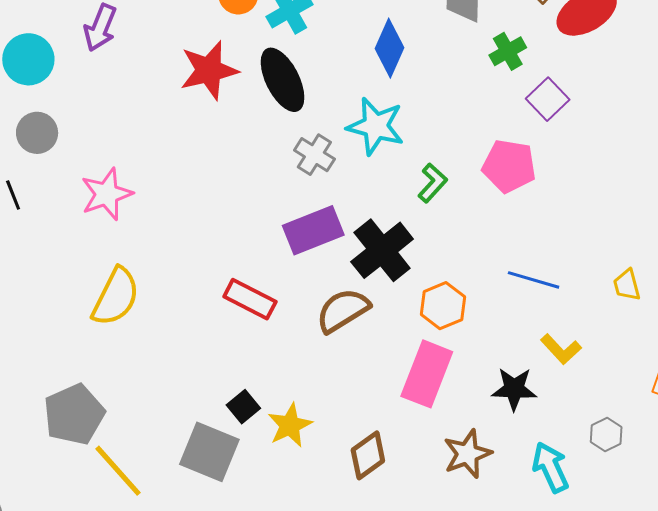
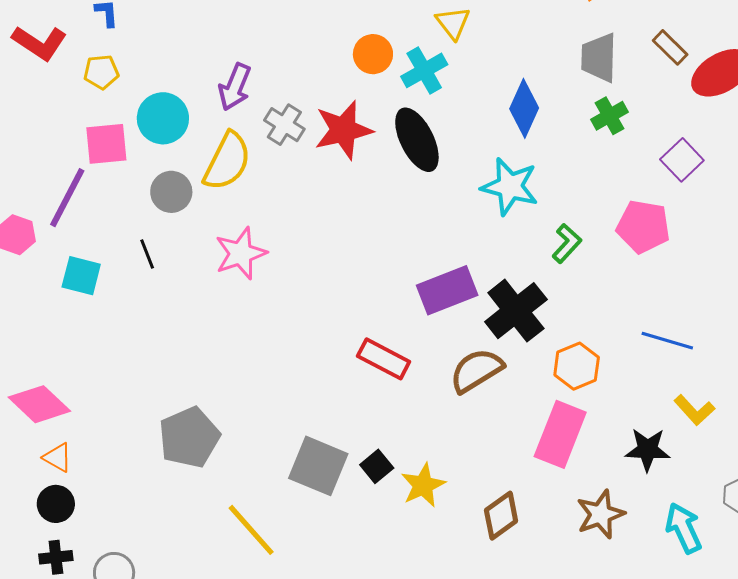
green cross: (508, 51) -> (609, 116), moved
gray cross: (314, 155) -> (284, 125), moved
yellow semicircle: (116, 297) -> (227, 161), moved
gray pentagon: (74, 414) -> (189, 437), moved
gray square: (209, 452) -> (318, 466), moved

